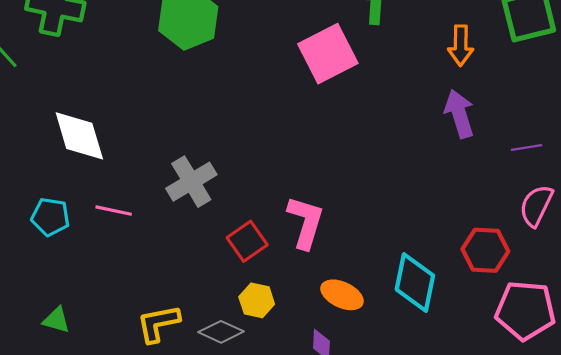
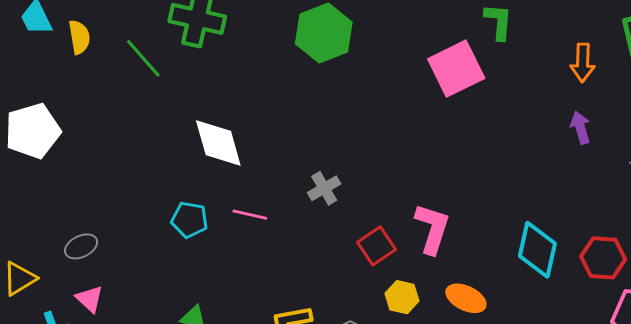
purple arrow: (459, 114) -> (580, 128), size x0.7
gray cross: (191, 182) -> (324, 188), size x0.7
cyan diamond: (415, 283) -> (537, 250), moved
yellow hexagon: (257, 300) -> (402, 297), moved

